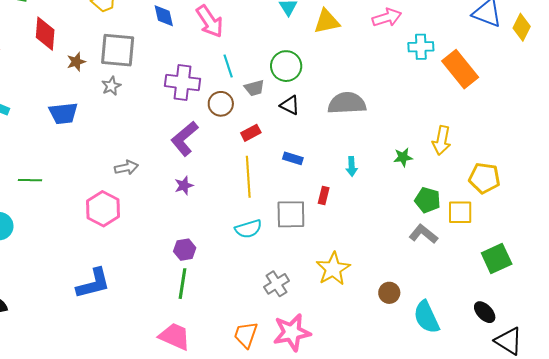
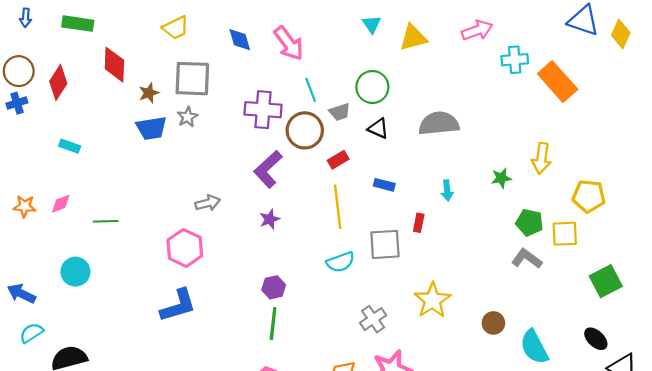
brown circle: (221, 104) -> (305, 130), size x1.4
blue trapezoid: (63, 113) -> (151, 128), moved
blue L-shape: (93, 283) -> (178, 306), moved

